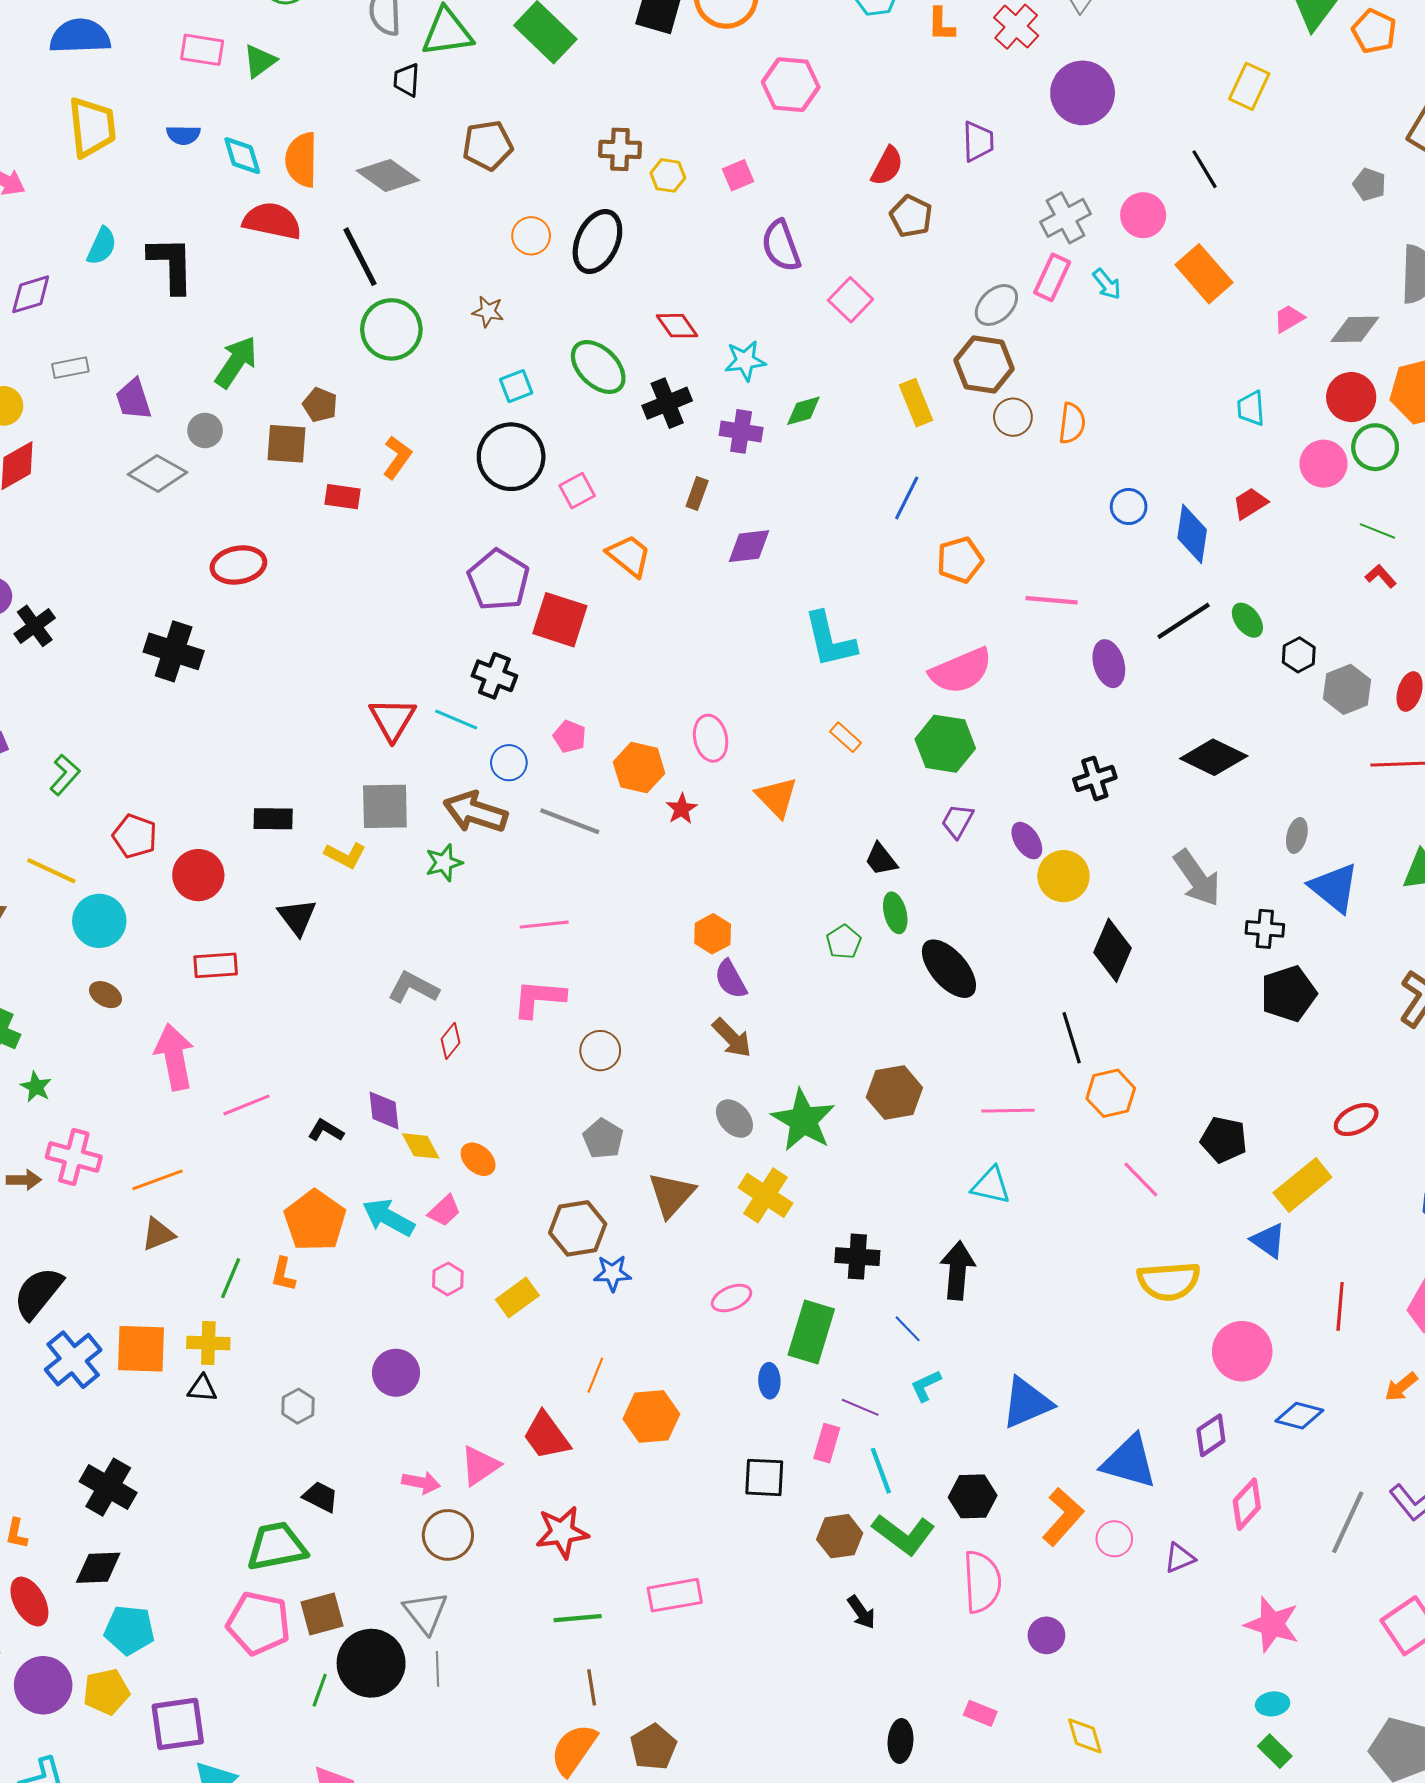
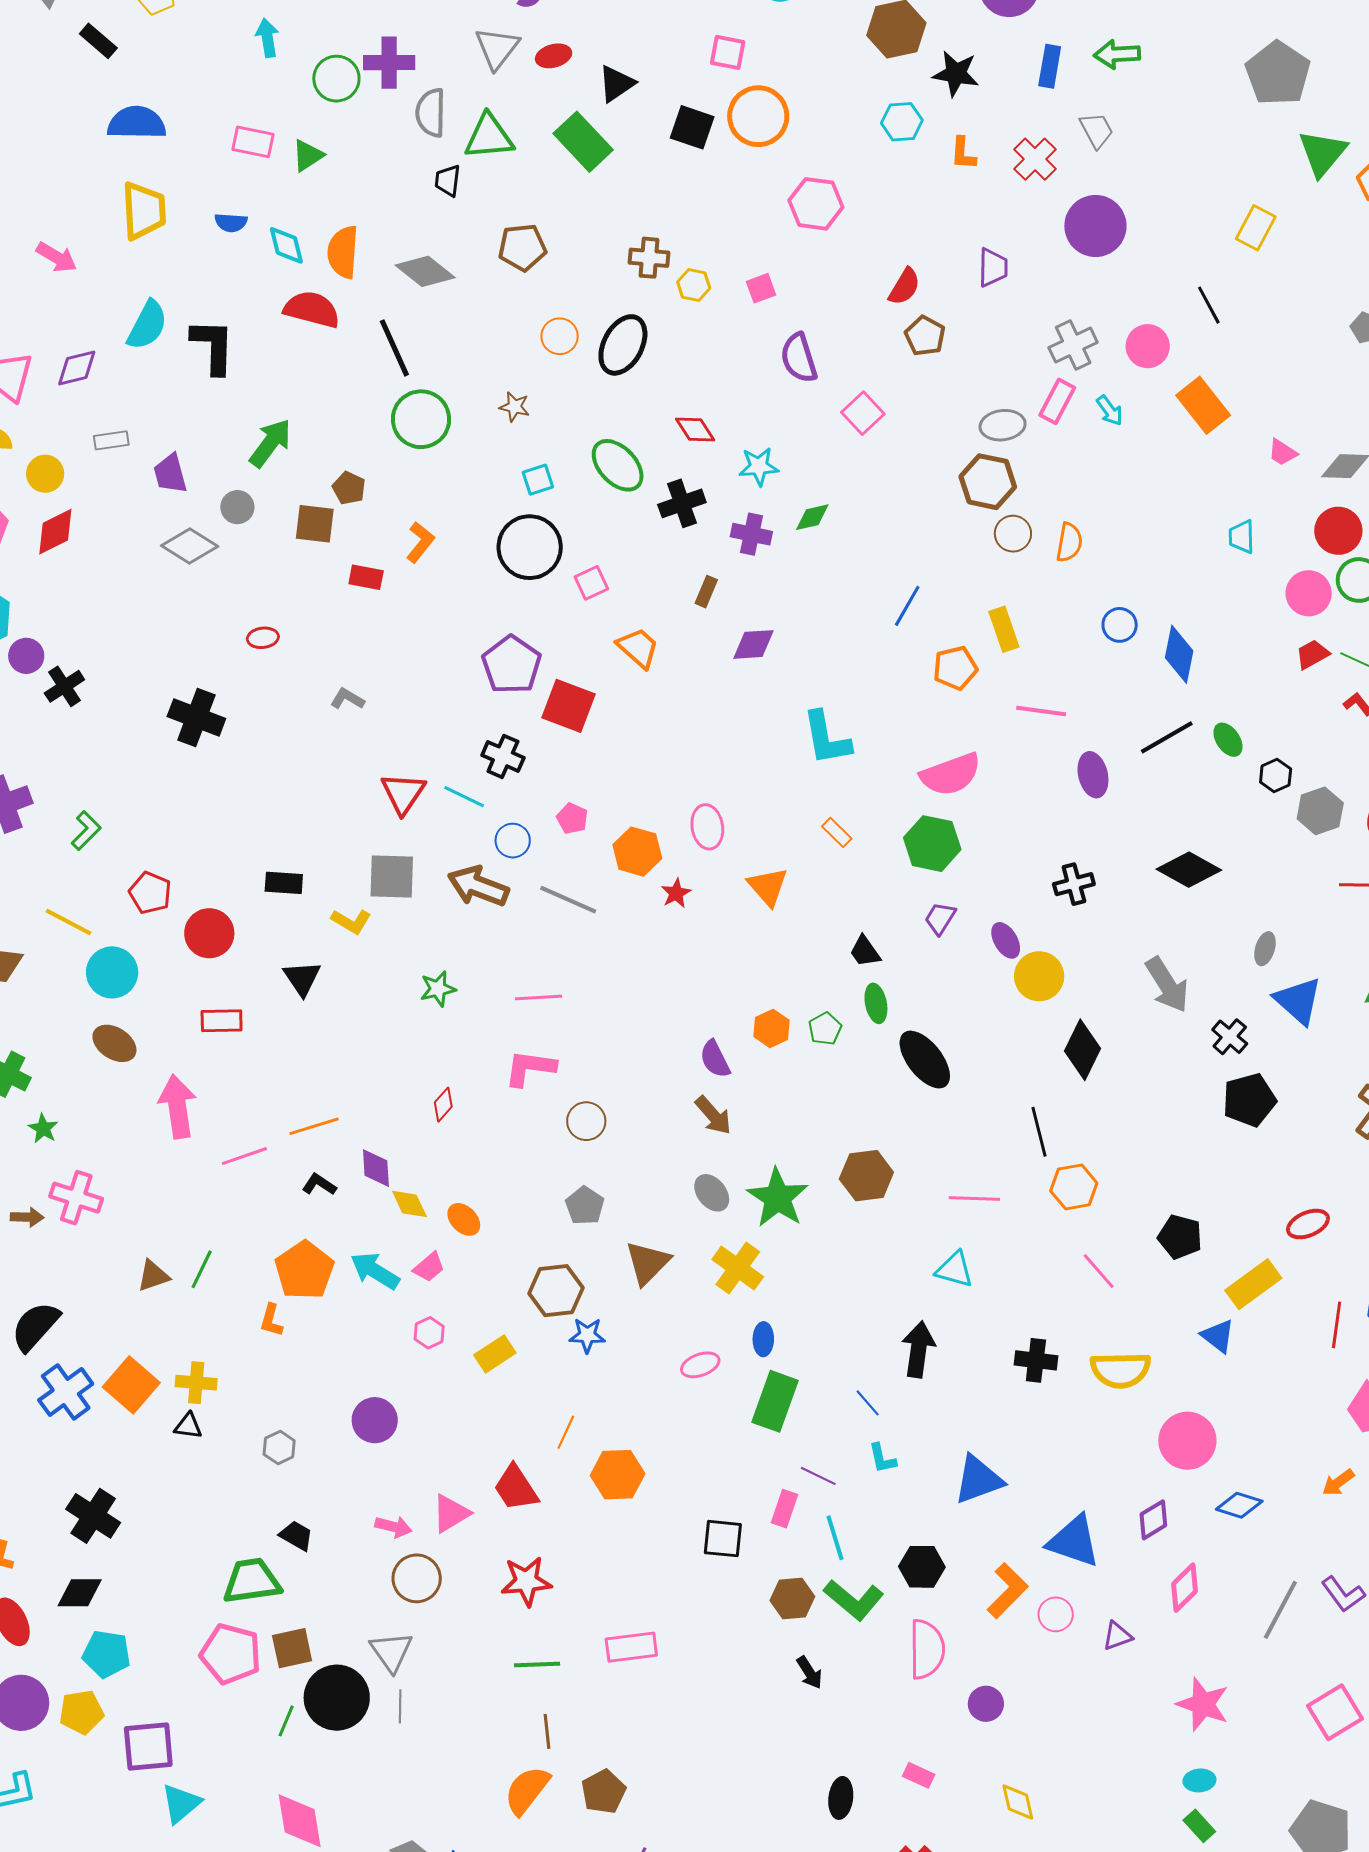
cyan semicircle: (102, 246) -> (147, 325), size x1.4
gray ellipse: (996, 305) -> (1003, 425), turned 33
pink trapezoid: (1289, 319) -> (1282, 452), turned -120
yellow rectangle: (916, 403) -> (1004, 629), moved
red trapezoid: (1250, 503) -> (1312, 654), moved
red ellipse: (238, 565) -> (263, 638), size x0.6
green star: (444, 863) -> (438, 989), moved
black cross: (1265, 929) -> (1230, 1037), turned 33
orange hexagon: (713, 934) -> (772, 1028), moved
gray L-shape: (413, 988) -> (347, 699), moved, size x0.7
brown ellipse: (105, 995) -> (114, 1043), size x1.4
orange line: (158, 1180) -> (314, 1126), moved
black cross: (857, 1257) -> (1036, 1360), moved
green line: (231, 1278) -> (202, 1269), moved
red line: (1340, 1306) -> (1337, 1325), moved
orange square: (141, 1349) -> (131, 1385), turned 36
blue ellipse: (769, 1381) -> (763, 1339), moved
cyan L-shape: (926, 1386) -> (882, 1458), turned -80

